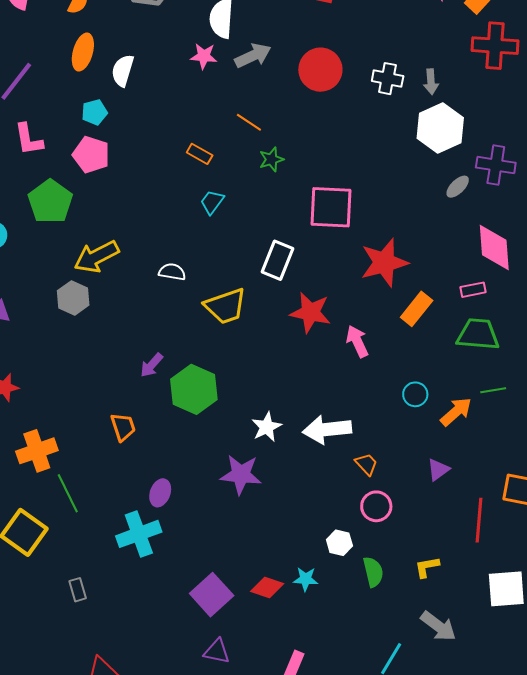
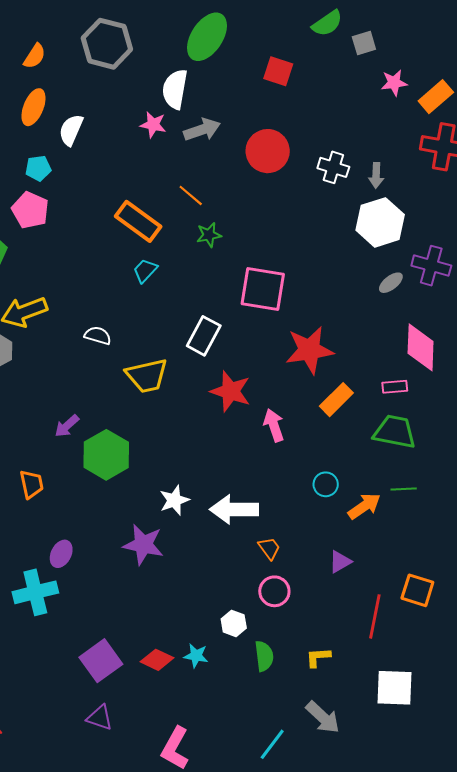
orange rectangle: (200, 154) -> (138, 221), size x1.8

